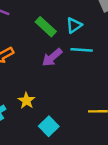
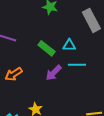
cyan triangle: (74, 25) -> (69, 45), turned 40

